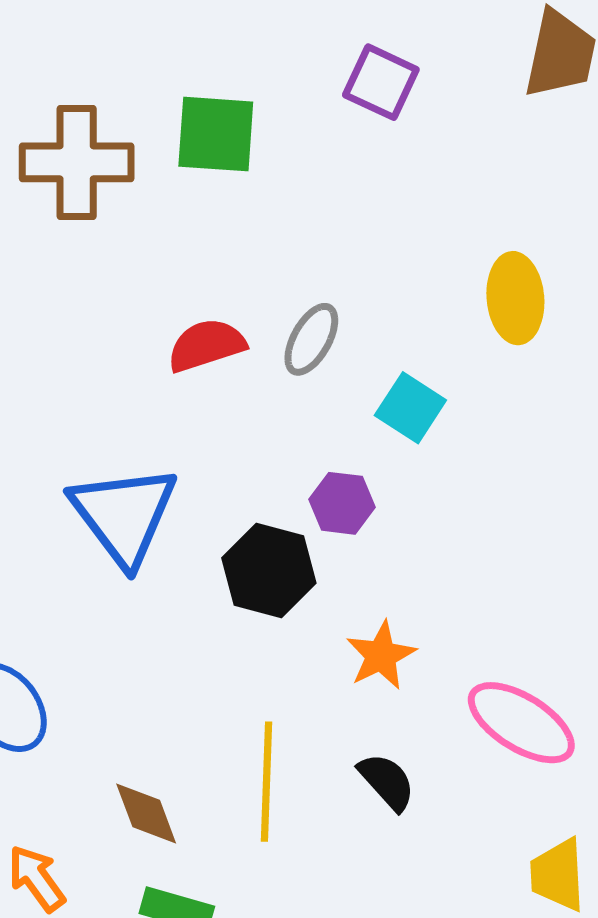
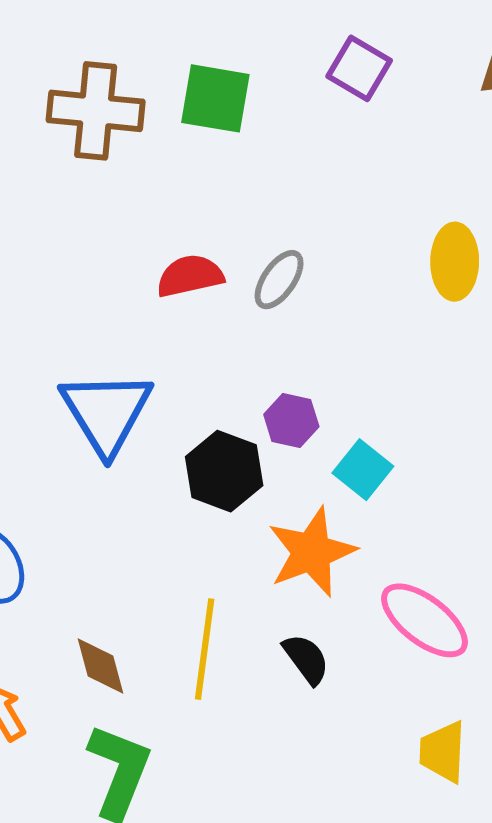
cyan square: (410, 408) -> (363, 470), moved
orange star: (381, 655) -> (312, 552), size x1.5

